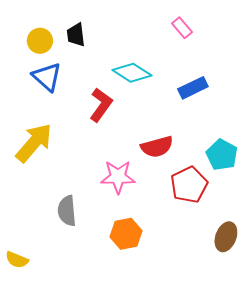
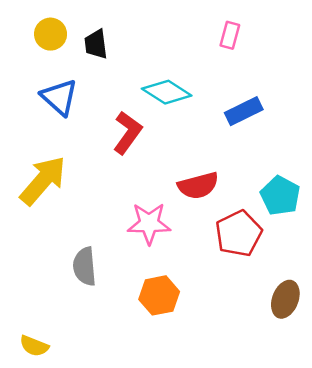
pink rectangle: (182, 28) -> (230, 35), turned 55
yellow circle: (40, 41) -> (51, 34), moved
yellow semicircle: (17, 260) -> (34, 346), moved

